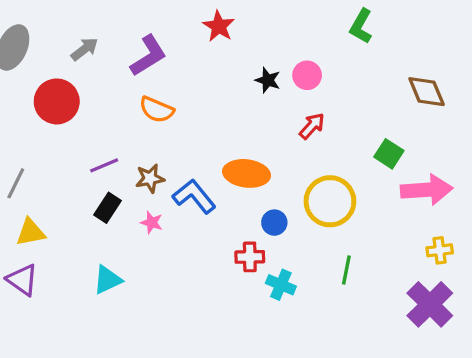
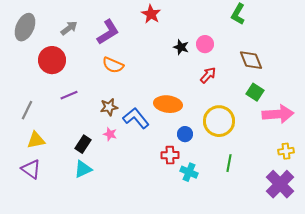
brown diamond: (427, 92) -> (251, 60), moved
purple line: (104, 165) -> (69, 95), moved
black rectangle: (107, 208) -> (83, 144), moved

